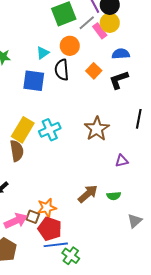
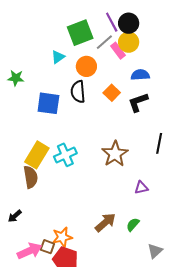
cyan triangle: (43, 53) -> (58, 57), moved
green semicircle: (114, 196) -> (133, 225), turned 136

